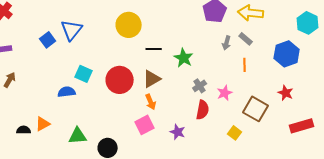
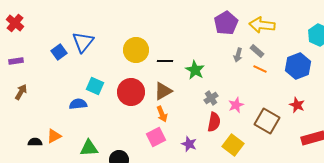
yellow circle: (129, 25) -> (136, 50), moved
orange line: (245, 65) -> (260, 69), moved, turned -64
yellow square: (235, 133) -> (233, 145), moved, size x1.5

